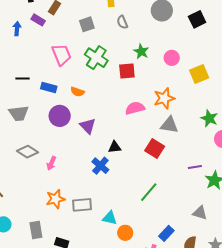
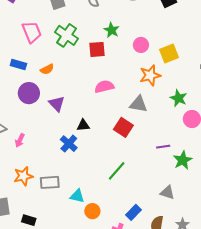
pink circle: (172, 58) -> (141, 45), moved
orange semicircle: (77, 92) -> (47, 69), turned -48
orange star: (164, 98) -> (150, 75), moved

